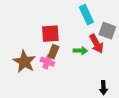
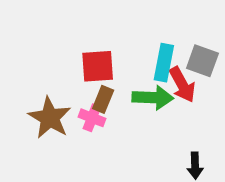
cyan rectangle: (86, 15) -> (164, 63), moved, turned 36
green arrow: (80, 51) -> (153, 98), size x1.5

